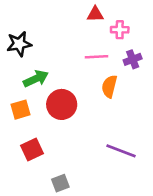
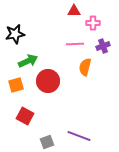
red square: (32, 150) -> (25, 116), turned -36
purple line: (121, 151) -> (79, 136), moved

